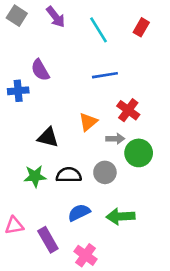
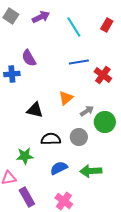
purple arrow: (56, 17) -> (41, 17), turned -78
red cross: (128, 110) -> (103, 75), moved
gray arrow: (115, 139) -> (87, 111), turned -32
green star: (35, 176) -> (25, 156), moved
purple rectangle: (48, 240) -> (27, 197), moved

